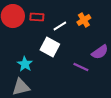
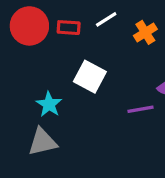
white line: (60, 26) -> (106, 19), moved
purple line: (81, 67) -> (140, 109), turned -35

